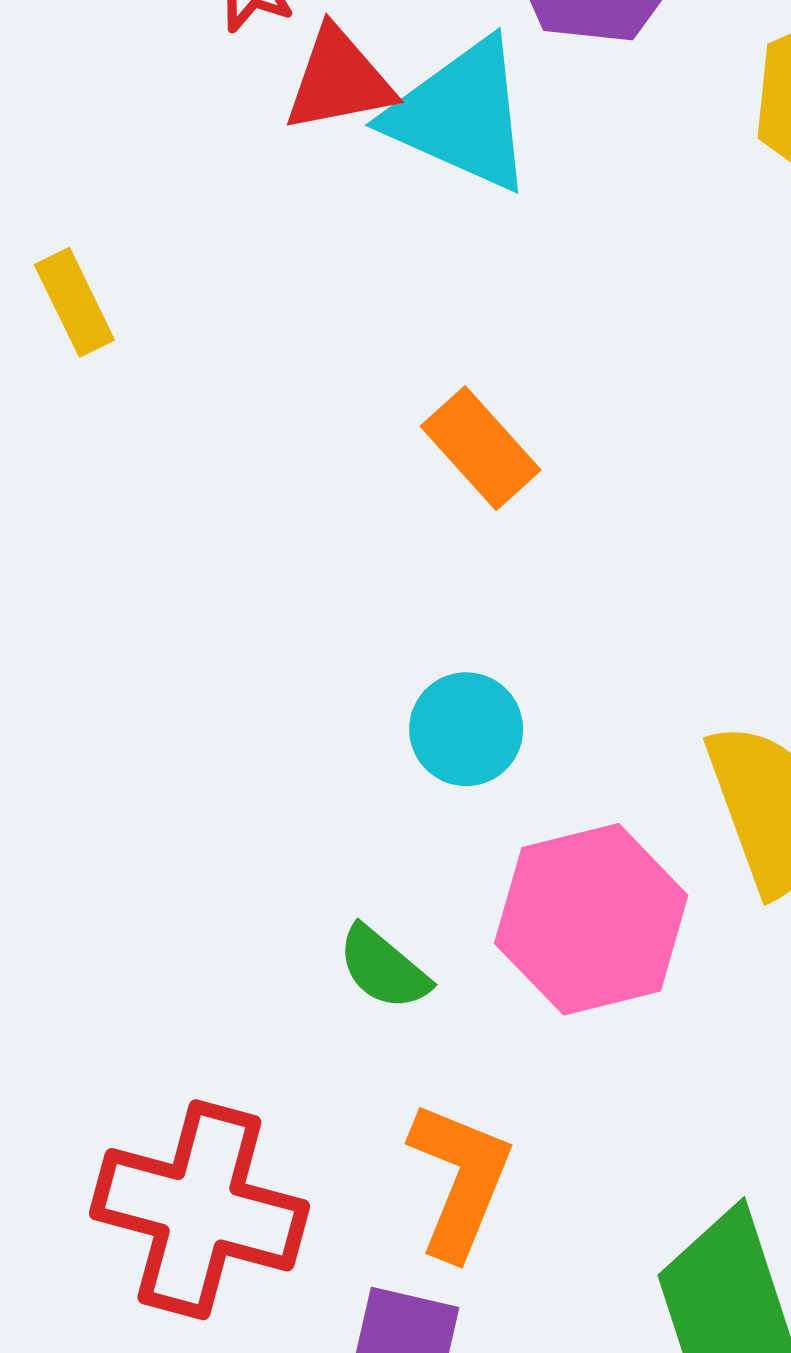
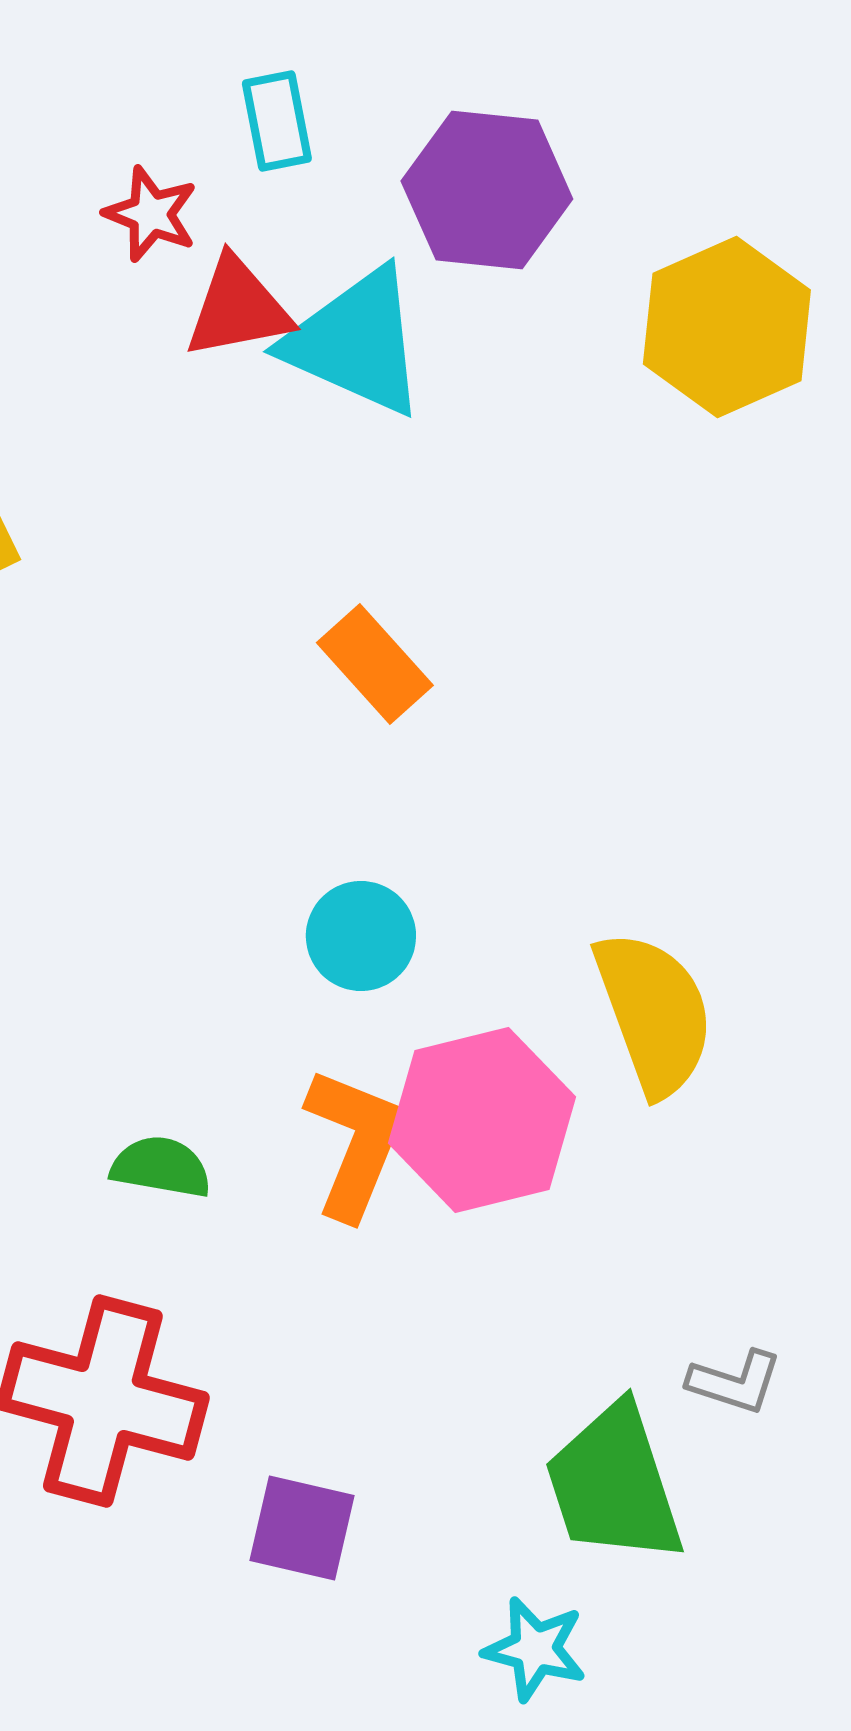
green semicircle: (383, 968) -> (161, 1167), moved, turned 150
orange L-shape: (460, 1180) -> (355, 1143), moved

